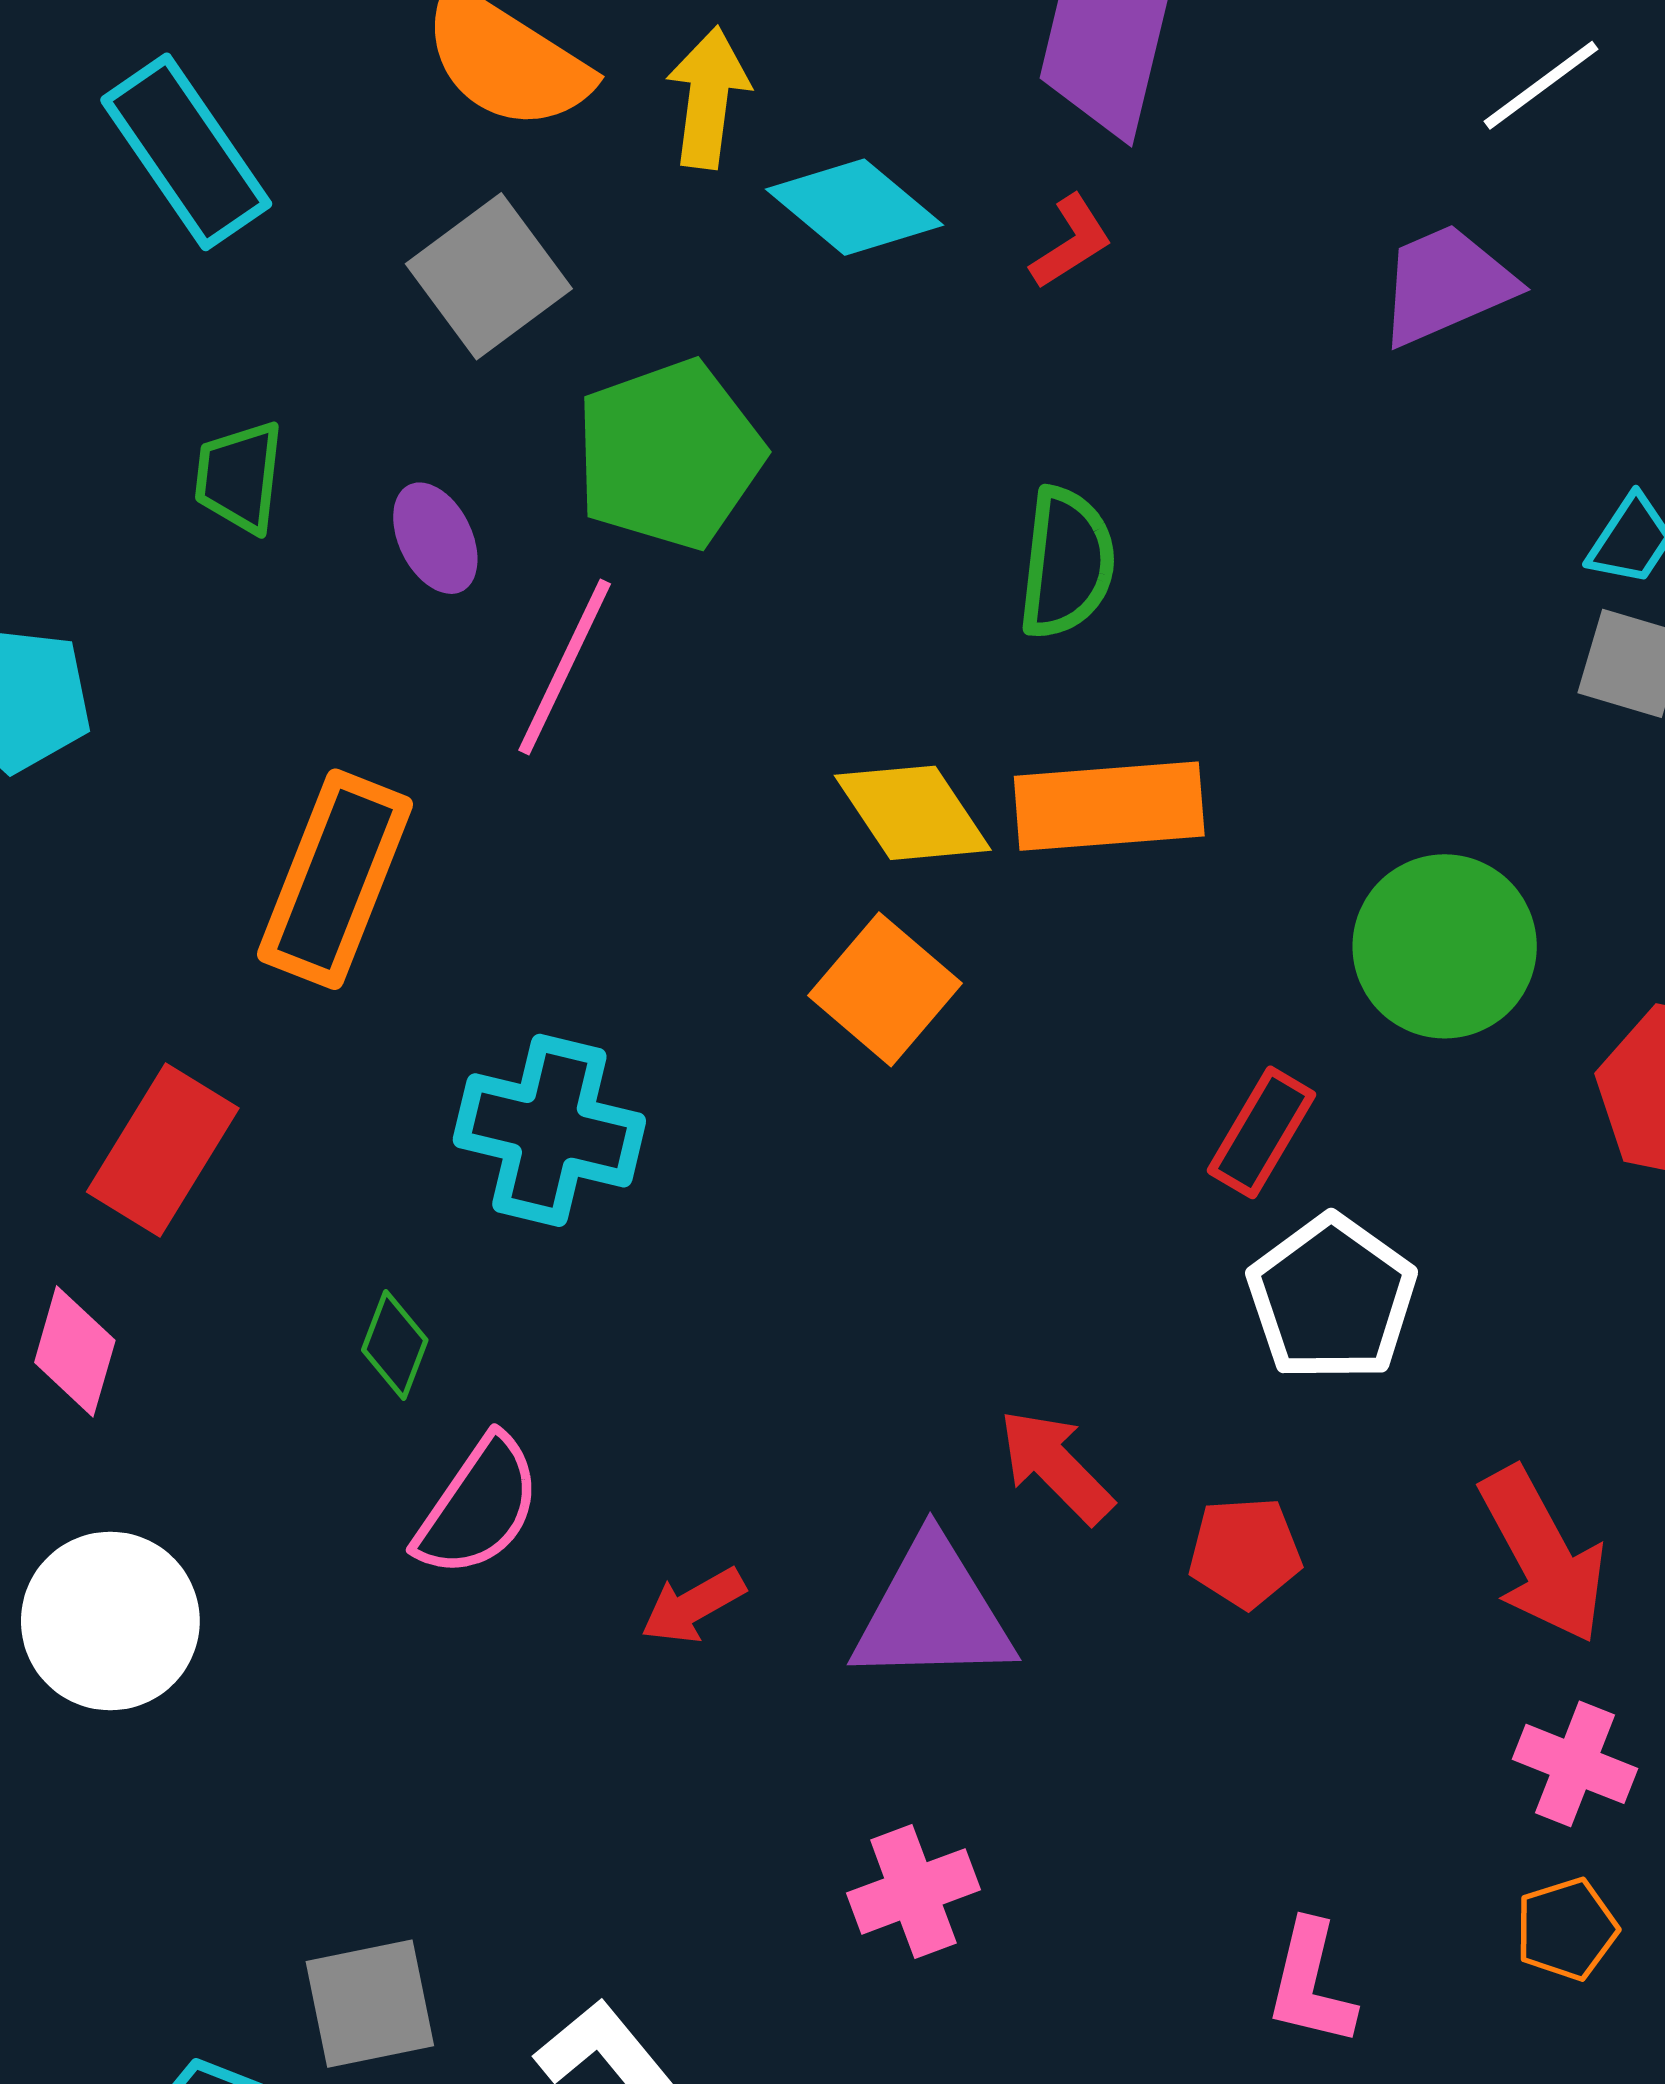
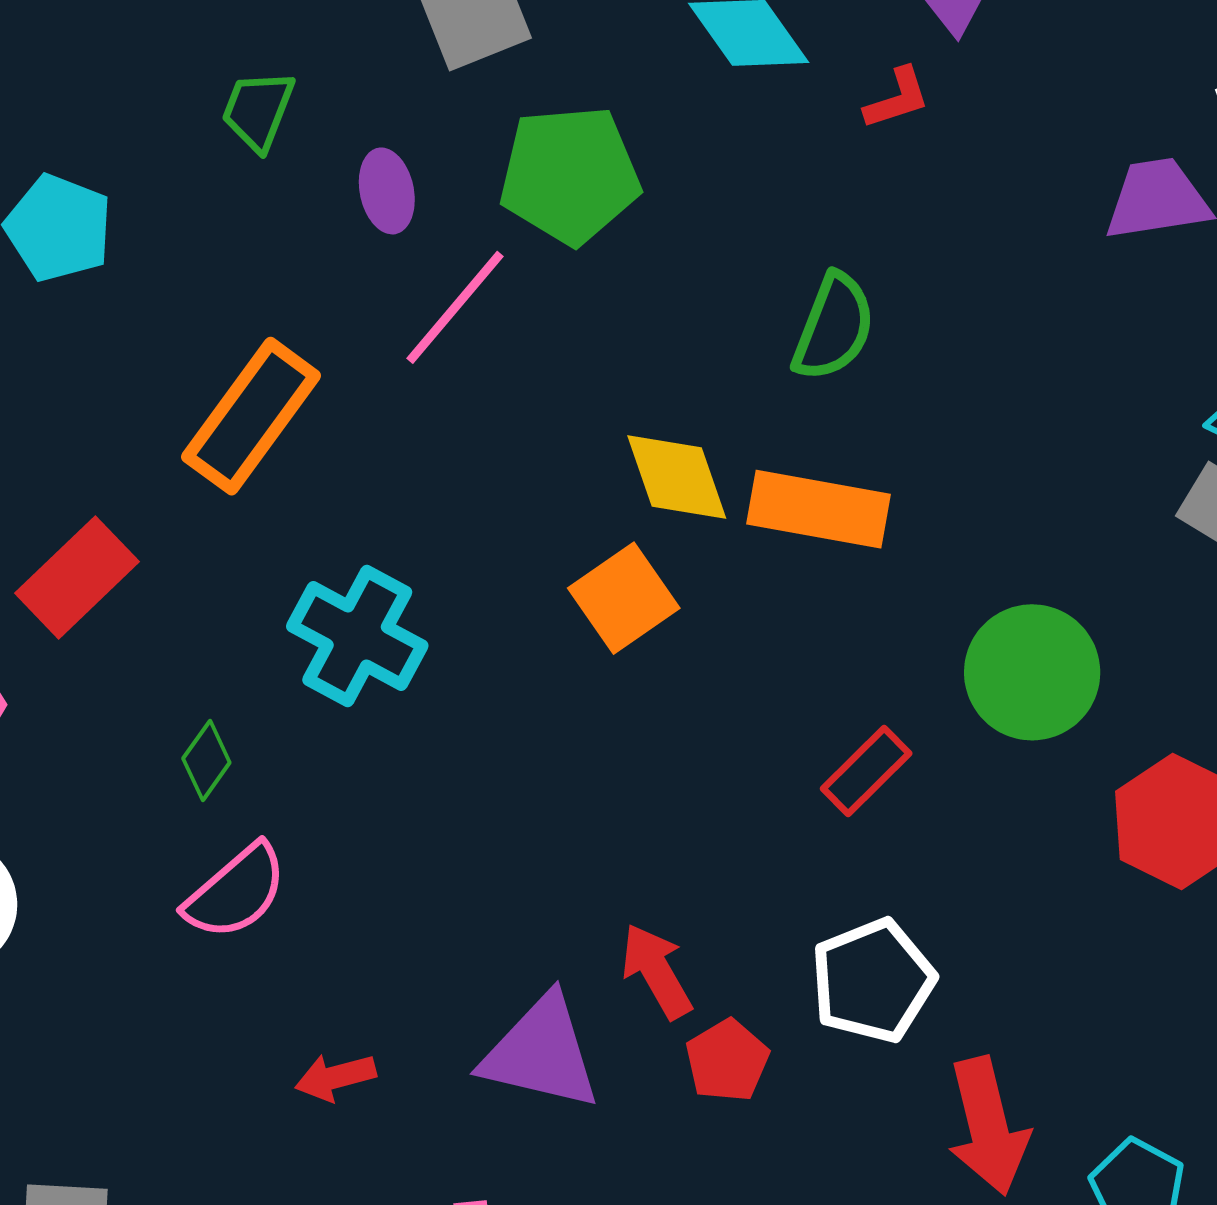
white pentagon: (1332, 1298) -> (873, 981), moved
red pentagon: (1245, 1553) -> (727, 1061), moved, turned 30
red arrow: (693, 1606) -> (335, 1077), moved

